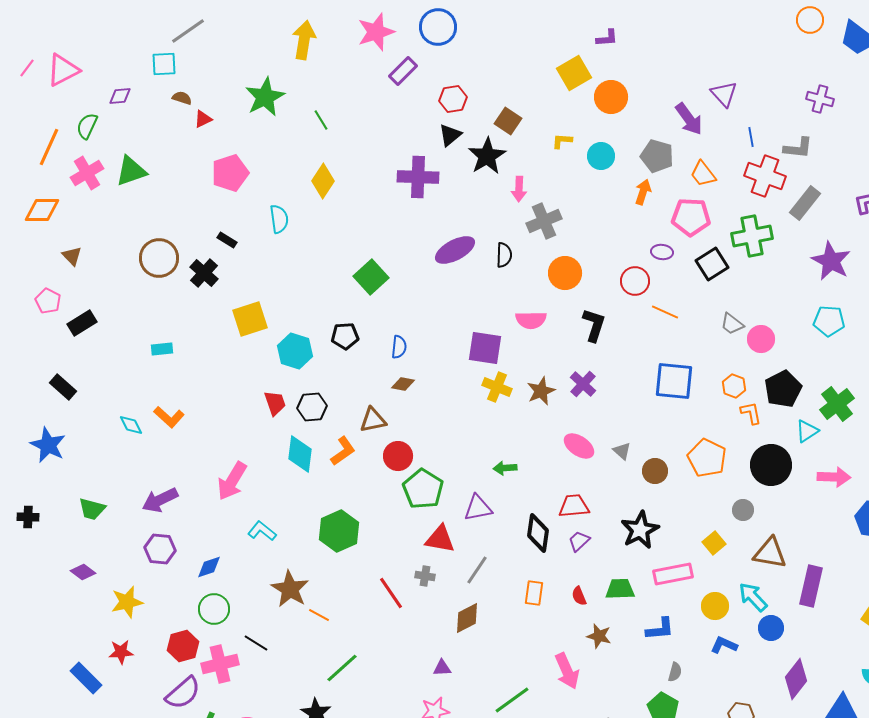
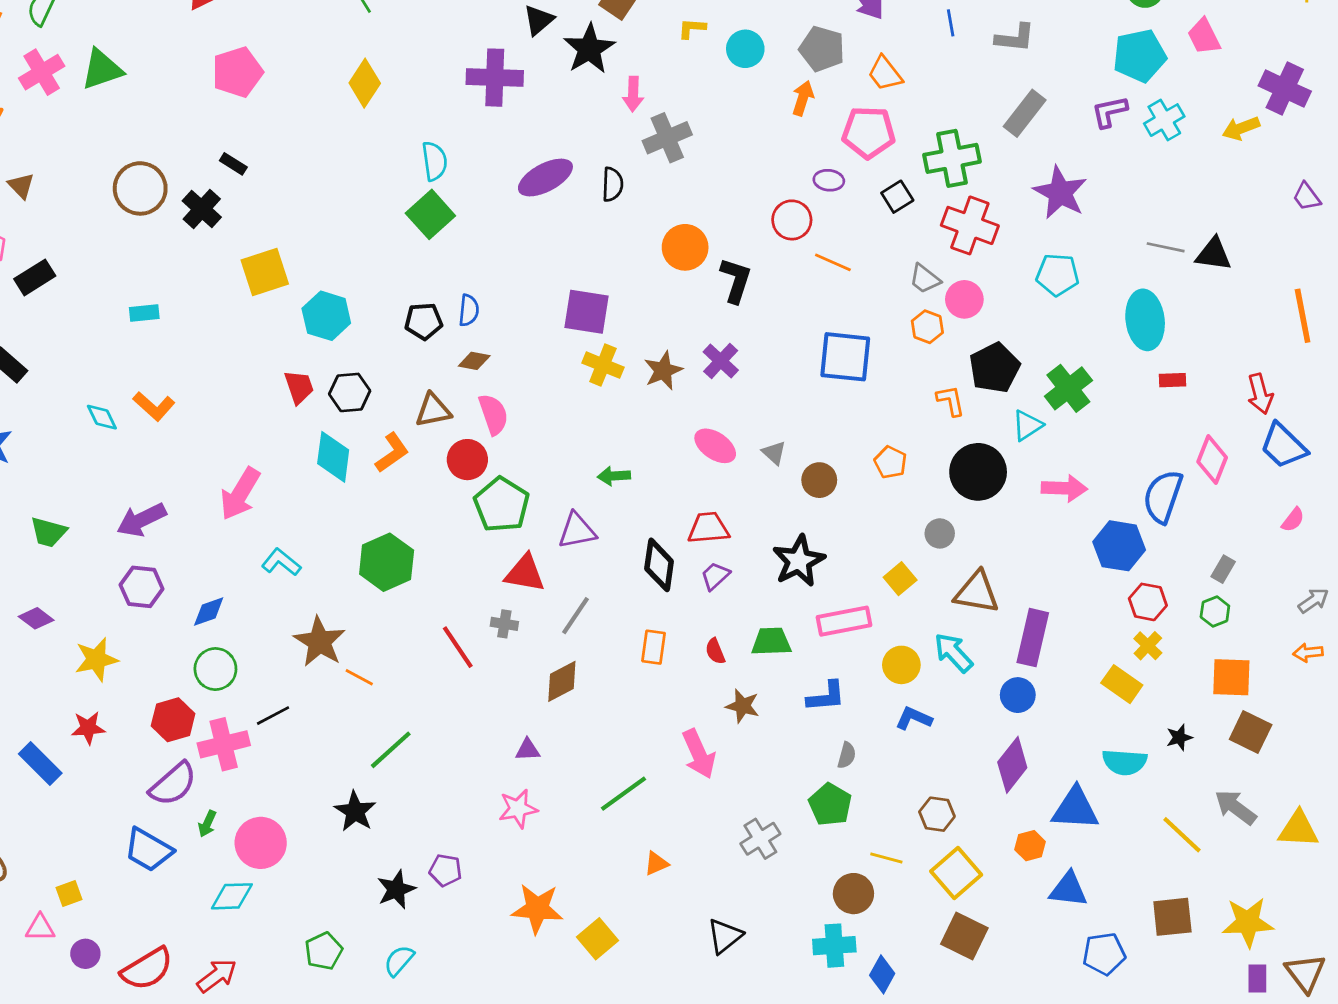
red cross: (765, 176) -> (970, 225), moved
cyan semicircle: (279, 219) -> (435, 161), moved
black square: (712, 264) -> (897, 197), size x0.7
orange circle: (565, 273) -> (685, 247), moved
pink semicircle: (531, 320) -> (493, 414), moved, turned -108
black pentagon: (345, 336) -> (424, 321), moved
orange hexagon: (734, 386) -> (927, 327), moved
orange pentagon: (707, 458) -> (890, 462), size x0.6
blue circle: (771, 628) -> (1018, 695), moved
black line: (256, 643) -> (273, 716), turned -60

